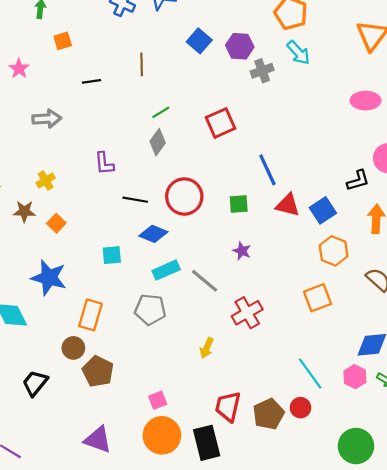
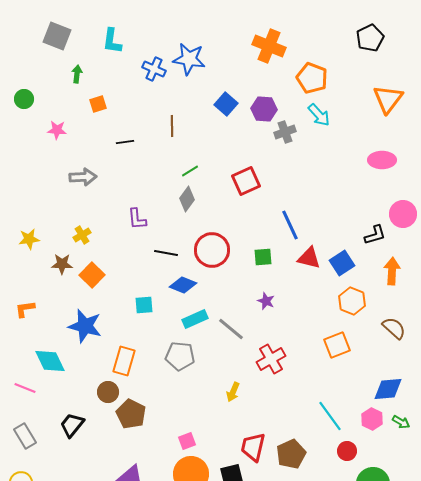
pink star: (19, 69) -> (57, 130), turned -30
orange square: (56, 223) -> (92, 275), size x1.4
red circle: (300, 408) -> (347, 451), moved

